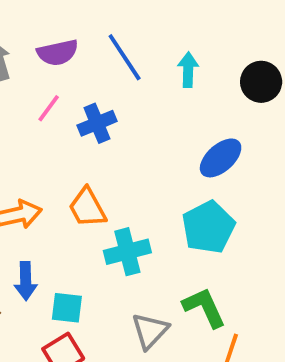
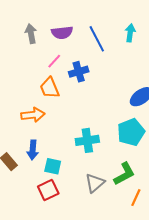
cyan arrow: (188, 70) -> (130, 33), moved
orange trapezoid: (87, 208) -> (50, 88), moved
green L-shape: (204, 307) -> (124, 174), turned 80

